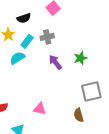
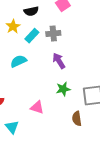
cyan semicircle: (17, 58) -> (19, 61), moved
green star: (80, 58) -> (63, 89), moved

